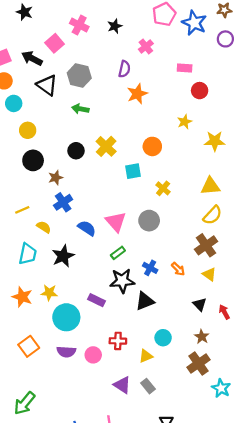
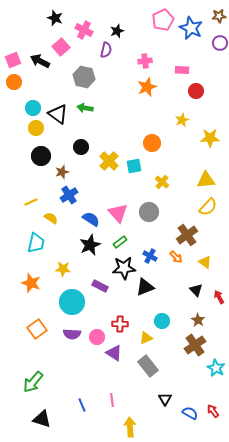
black star: (24, 12) -> (55, 18), moved
pink cross: (146, 46) -> (145, 61), moved, turned 32
purple semicircle: (124, 69) -> (106, 50), moved
black triangle: (47, 85) -> (58, 114), moved
orange star: (137, 94) -> (147, 87), moved
cyan circle: (14, 103) -> (33, 108), moved
yellow cross: (106, 146) -> (109, 161), moved
brown cross: (206, 245) -> (187, 235), moved
black star: (63, 256) -> (90, 245), moved
yellow star: (49, 293) -> (63, 269), moved
purple triangle: (122, 385) -> (114, 353), moved
gray rectangle: (148, 386) -> (148, 366), size x1.5

